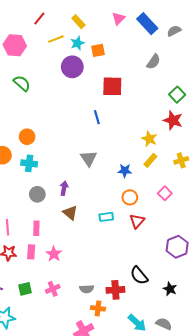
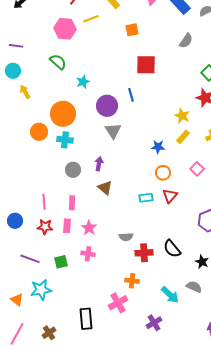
cyan star: (77, 43) -> (83, 82), moved
pink hexagon: (15, 45) -> (65, 29), moved
purple circle: (72, 67) -> (107, 106), moved
orange circle: (27, 137) -> (63, 114), size x1.6
gray triangle: (89, 158) -> (113, 131), moved
cyan rectangle: (106, 217) -> (146, 198), moved
pink cross: (53, 289) -> (88, 254), moved, turned 32
gray semicircle: (87, 289) -> (126, 237), moved
red cross: (115, 290) -> (144, 253), moved
gray semicircle: (164, 324) -> (194, 287), moved

